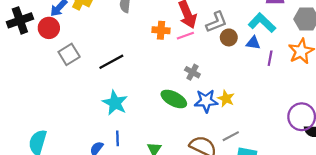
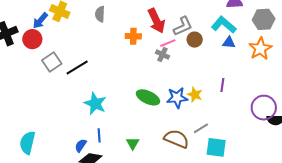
pink line: (185, 36) -> (168, 43), moved
blue triangle: (253, 43) -> (229, 43), moved
purple line: (270, 58) -> (222, 85), moved
black line: (111, 62) -> (77, 68), moved
gray cross: (192, 72) -> (162, 54), moved

